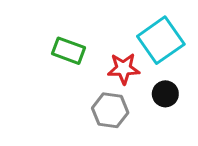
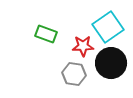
black circle: (165, 94) -> (111, 63), size x1.8

